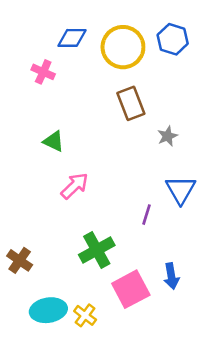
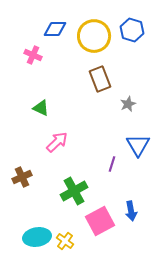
brown cross: (20, 260) -> (22, 177), moved, turned 30

